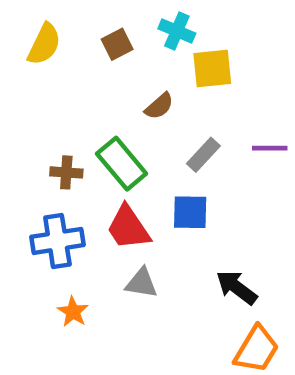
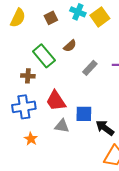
yellow square: (212, 69) -> (100, 17), moved, turned -30
green rectangle: (122, 164) -> (44, 56), moved
blue square: (190, 212) -> (84, 114), moved

